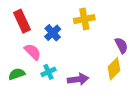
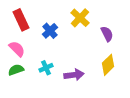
yellow cross: (84, 19) -> (80, 18), turned -36
purple semicircle: (121, 45) -> (107, 34), moved
pink semicircle: (33, 52) -> (17, 49), moved

